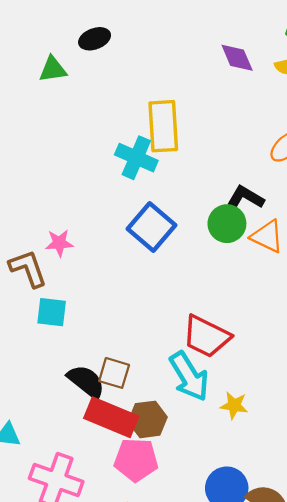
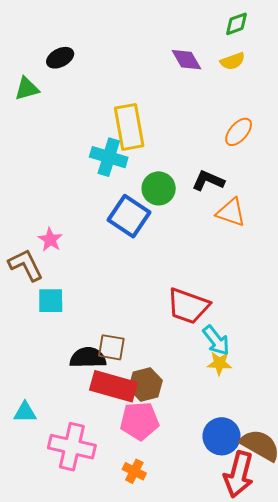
green circle: (227, 224) -> (159, 188), moved
pink star: (59, 243) -> (50, 240), turned -30
cyan arrow: (189, 376) -> (216, 340), moved, size x0.7
black semicircle: (86, 382) -> (88, 358), turned -33

